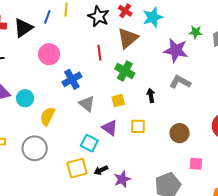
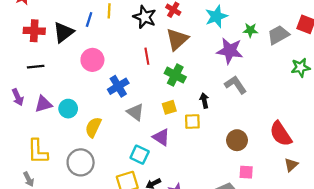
cyan star: (153, 17) -> (216, 16), moved
gray L-shape: (180, 82) -> (236, 85), turned 30
yellow square: (138, 126) -> (192, 122), moved
pink square: (196, 164) -> (246, 172), moved

